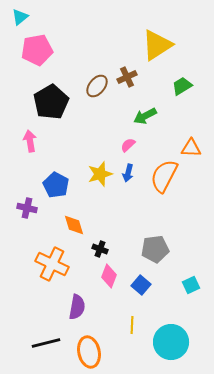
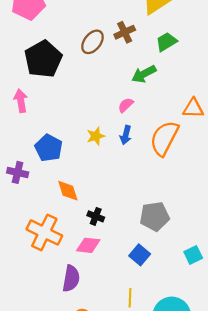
green trapezoid: (182, 86) -> (166, 42), moved
yellow star: (100, 174) -> (96, 136), size x0.7
pink diamond: (109, 276) -> (88, 245), moved, turned 75

